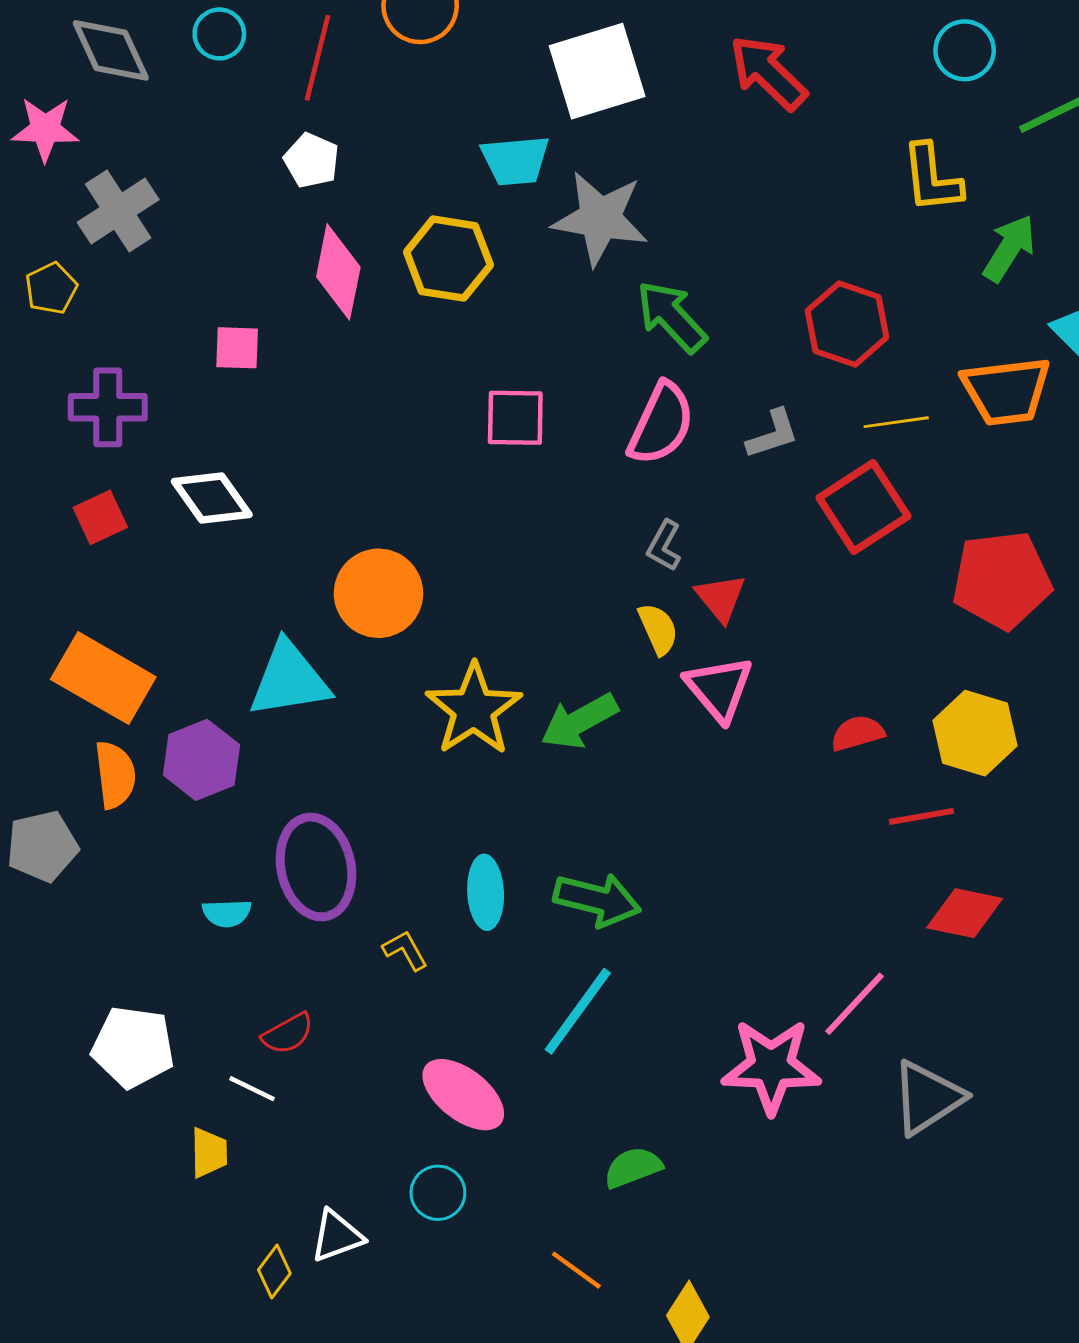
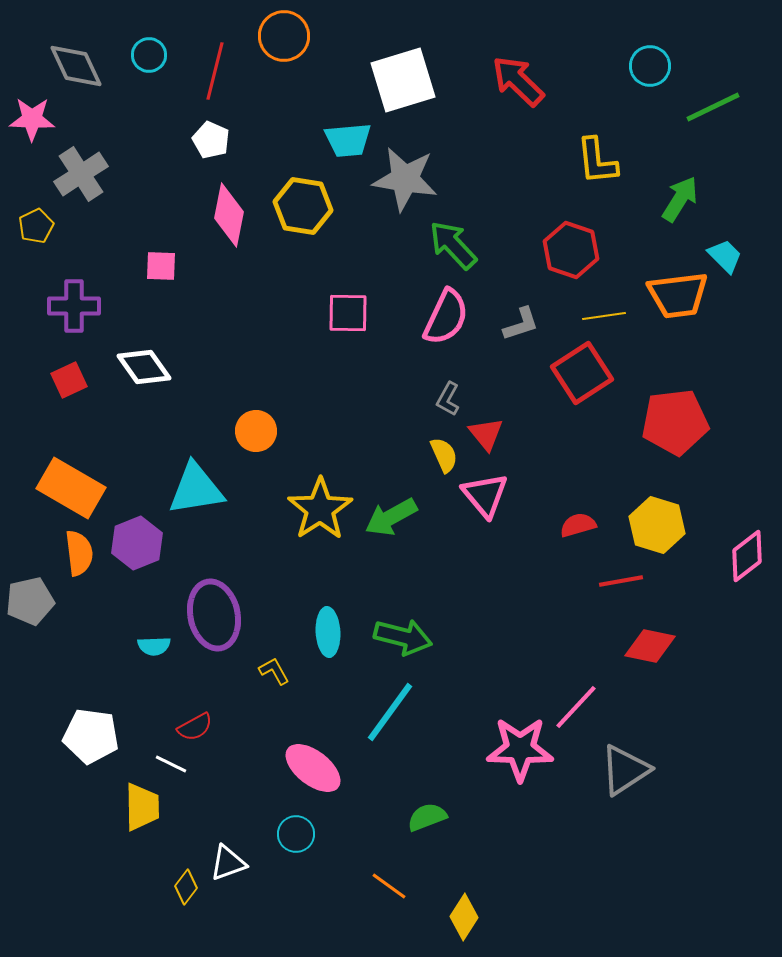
yellow L-shape: (932, 178) -> (597, 161), moved
orange circle: (378, 593) -> (256, 431), size x0.7
yellow trapezoid: (209, 1153) -> (142, 807), size x1.4

